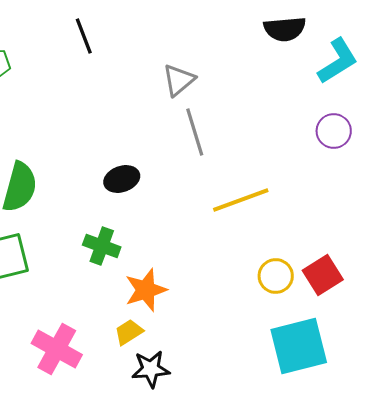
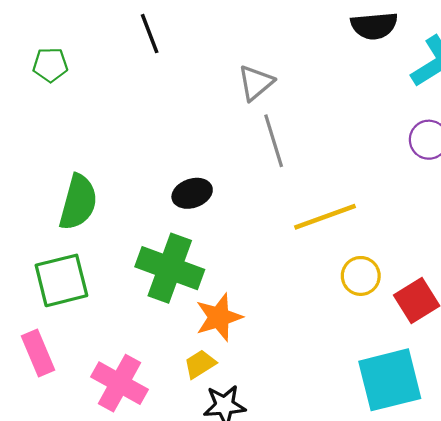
green cross: (102, 246) -> (170, 268), size x1.6
yellow circle: (276, 276) -> (361, 276), moved

